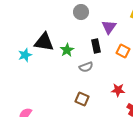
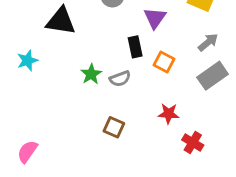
black triangle: (44, 42) -> (61, 21), moved
green star: (67, 50) -> (91, 74), moved
orange square: (123, 51) -> (164, 62), moved

